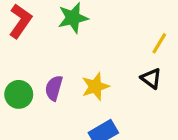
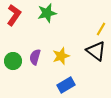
black triangle: (151, 78) -> (96, 51), size x1.5

